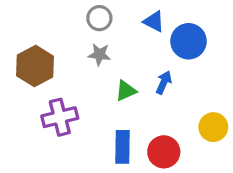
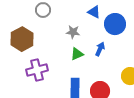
gray circle: (99, 18) -> (43, 10), moved
gray star: (99, 54) -> (73, 32), moved

